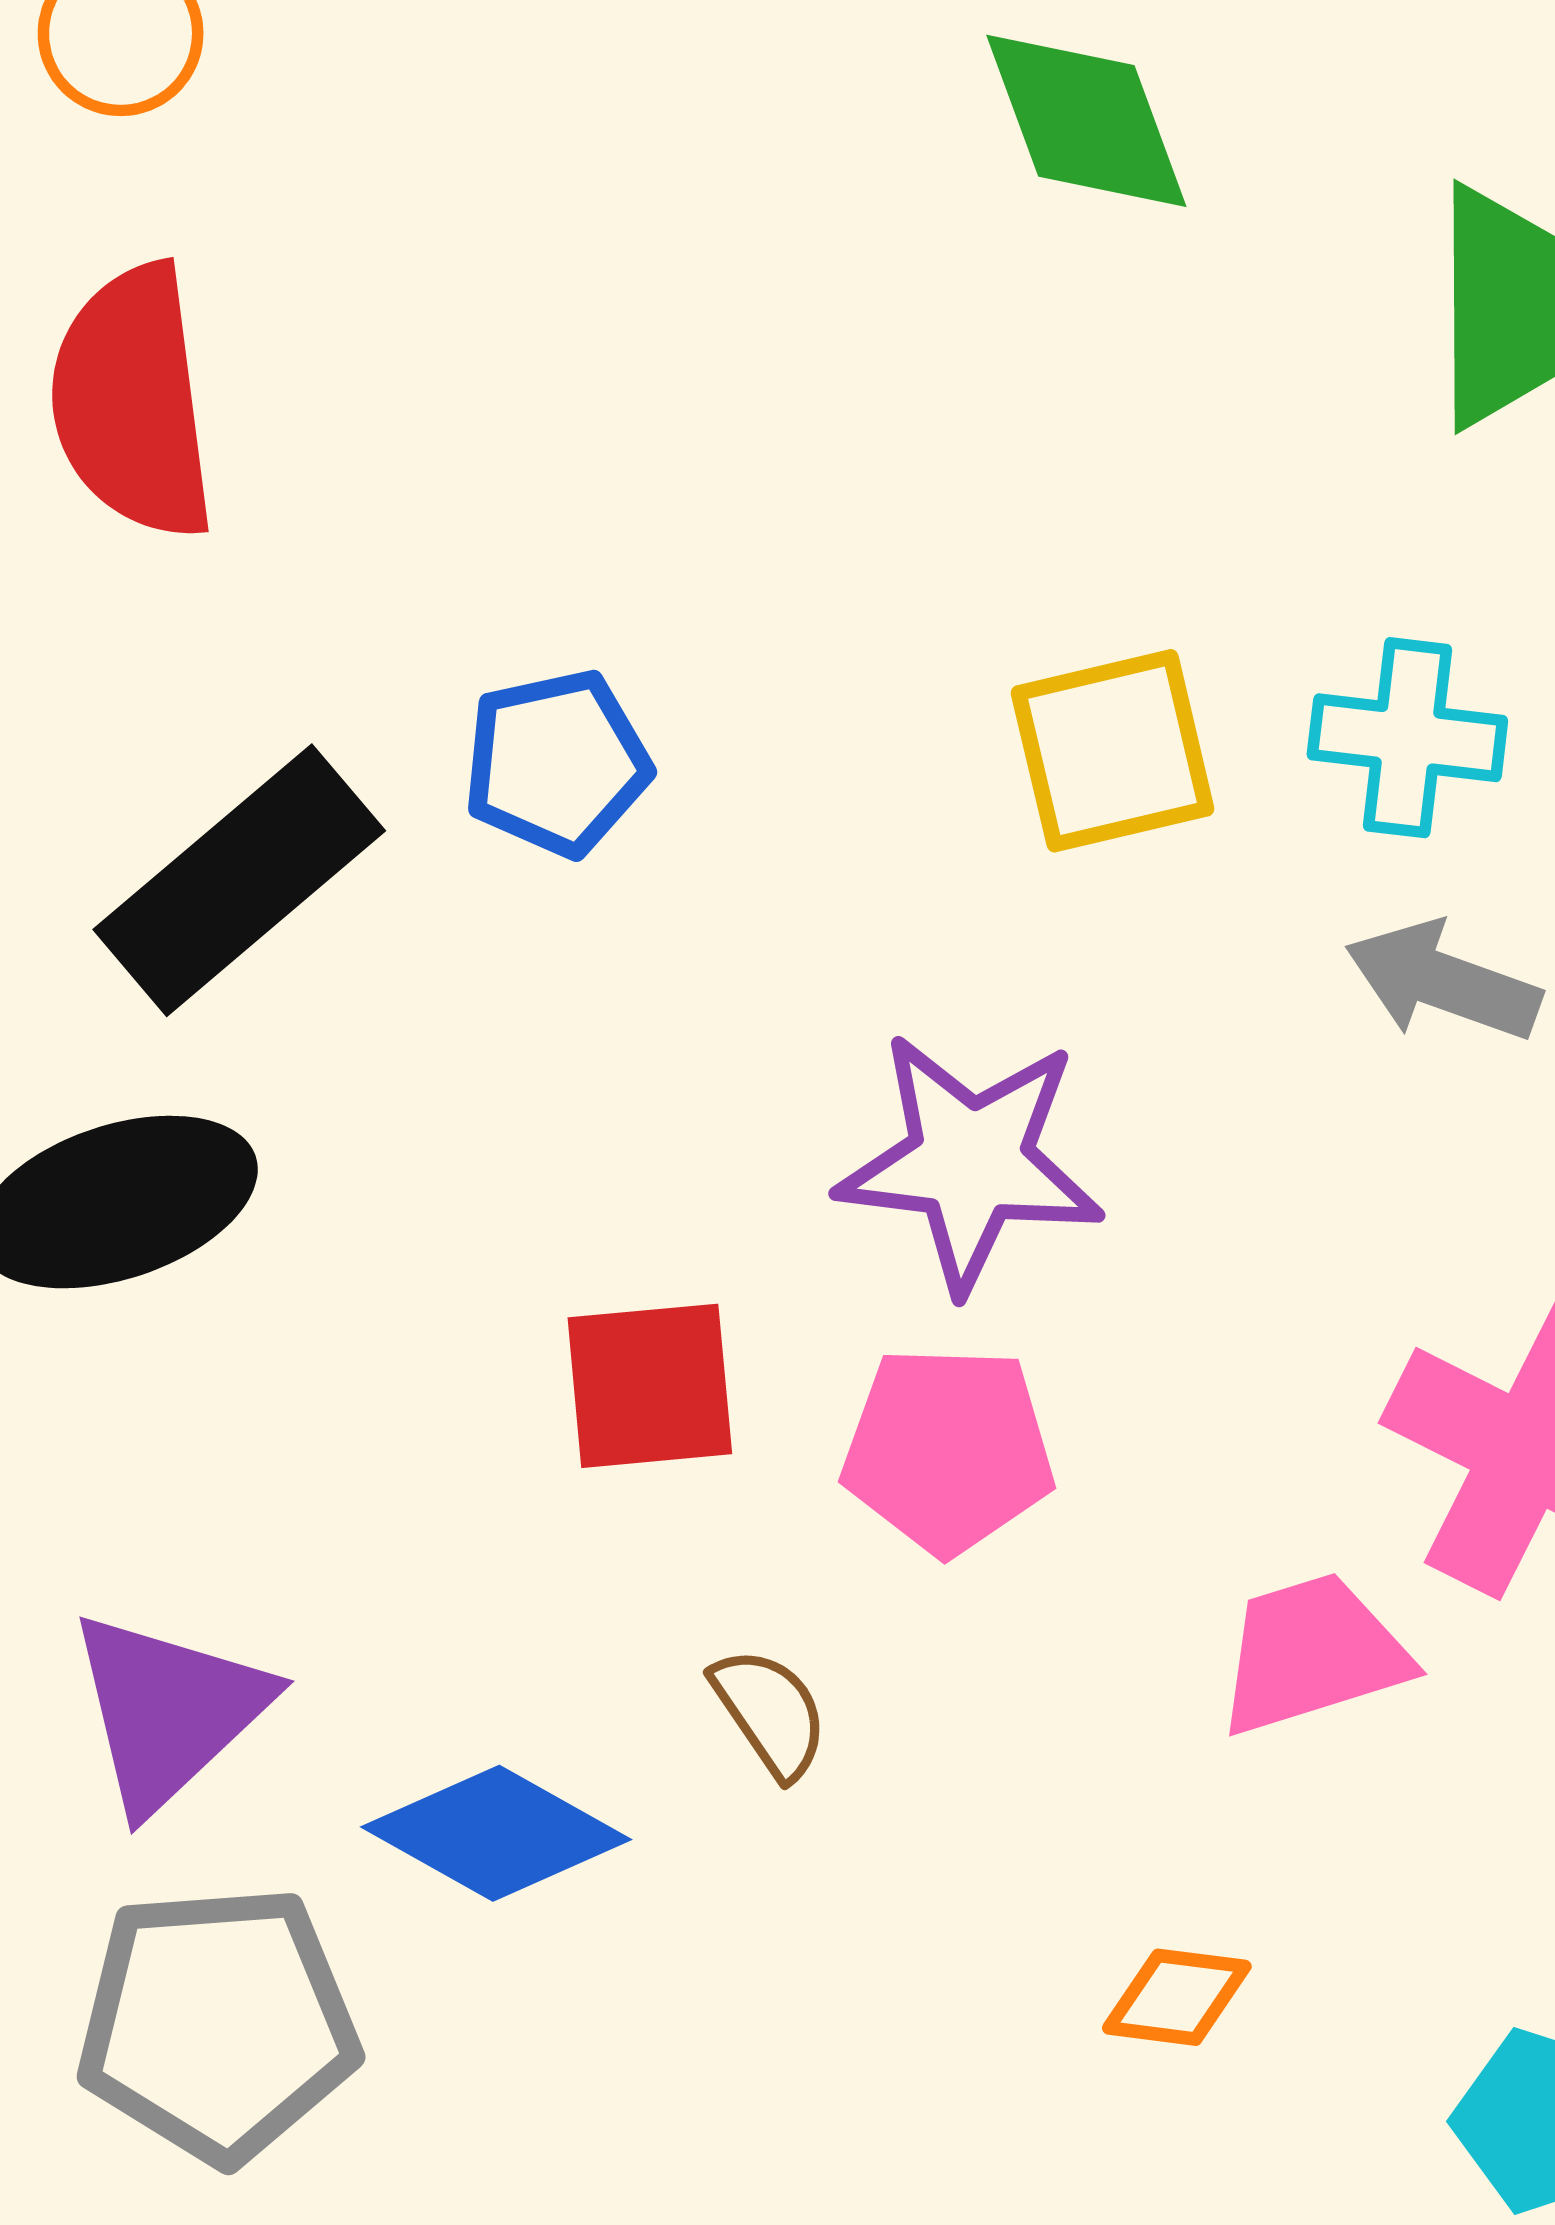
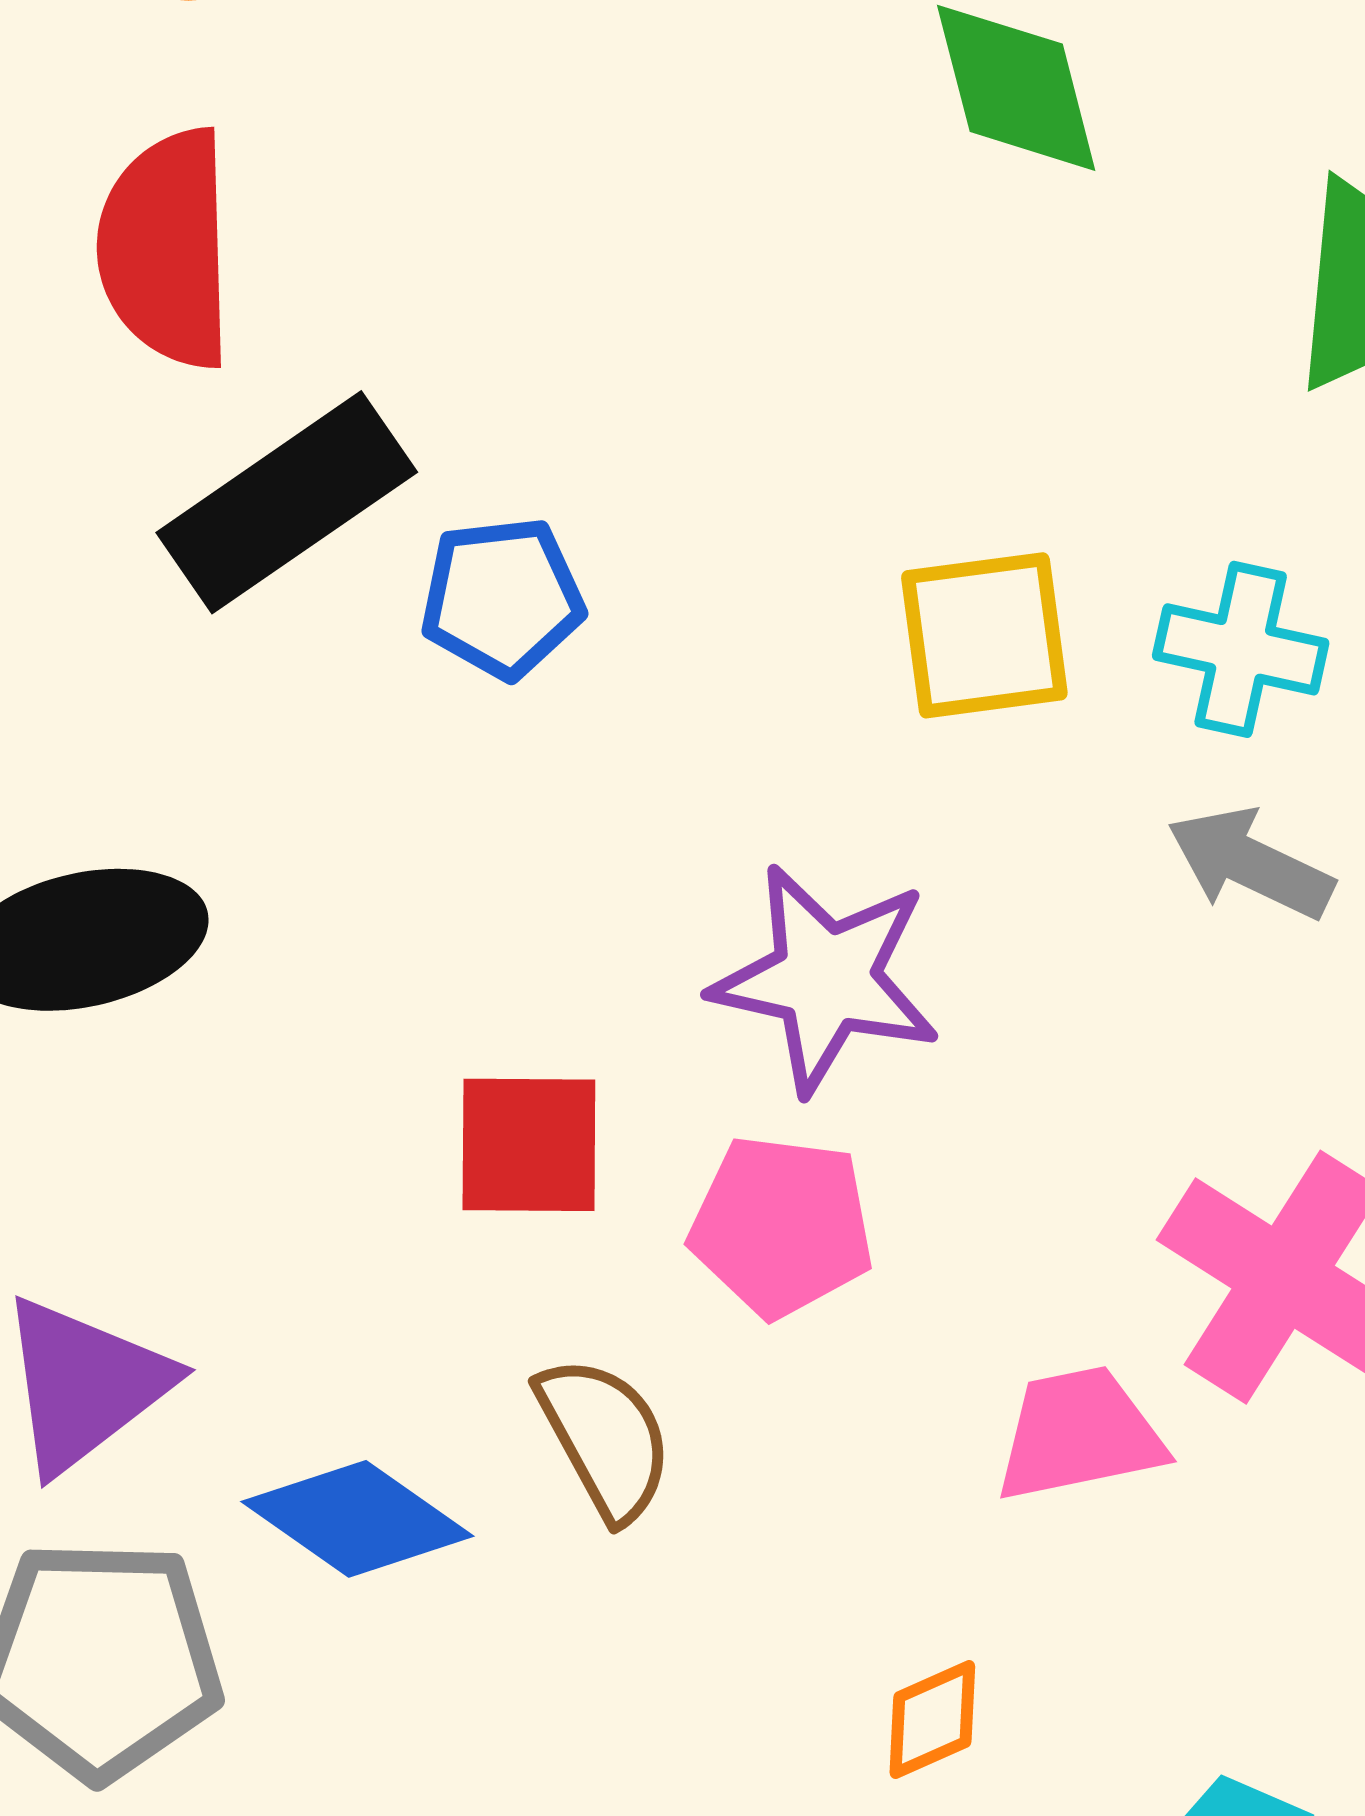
black rectangle: (239, 880) -> (287, 502), moved
brown semicircle: (770, 1713) -> (605, 1438), size x1.4
orange diamond: (1177, 1997) -> (932, 1720), turned -37

